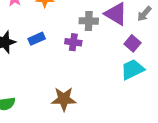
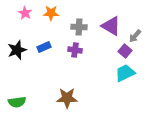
gray arrow: (144, 14) -> (135, 36), moved
gray cross: (89, 21) -> (79, 27), moved

